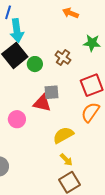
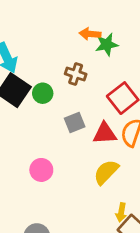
orange arrow: (70, 13) -> (90, 34), moved
red triangle: (42, 103) -> (105, 133), moved
yellow arrow: (66, 160) -> (121, 212), moved, turned 72

